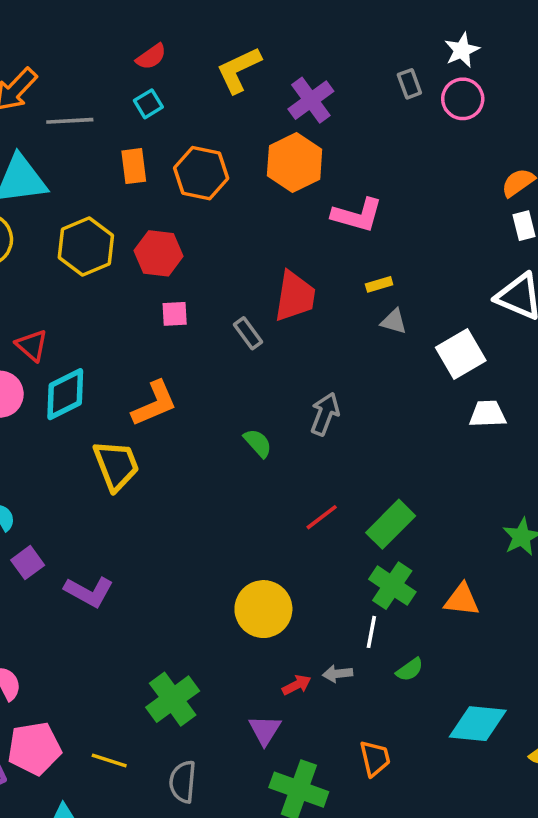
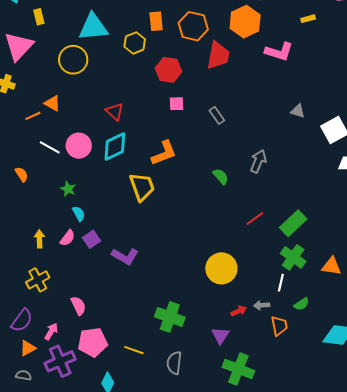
yellow hexagon: (86, 247) -> (135, 43), moved, size x0.7
yellow rectangle: (379, 284) -> (308, 19), moved
red trapezoid: (295, 296) -> (218, 55), moved
red triangle: (32, 345) -> (115, 112), moved
green cross: (173, 699) -> (170, 317), turned -36
orange trapezoid: (375, 758) -> (279, 326), moved

